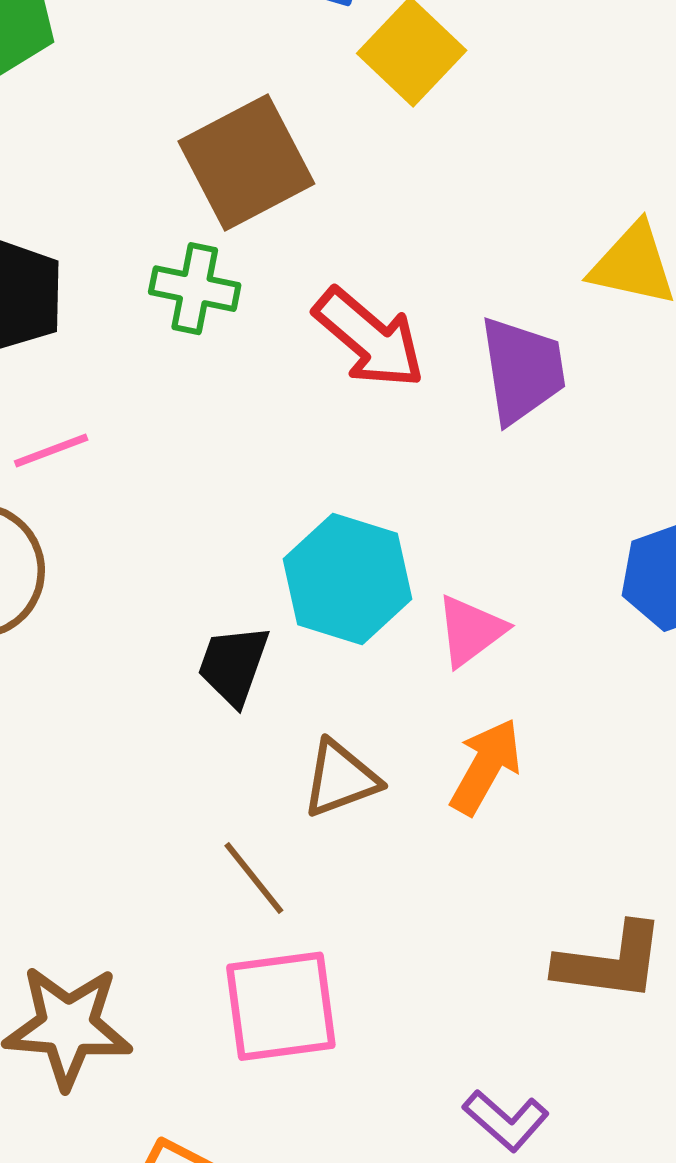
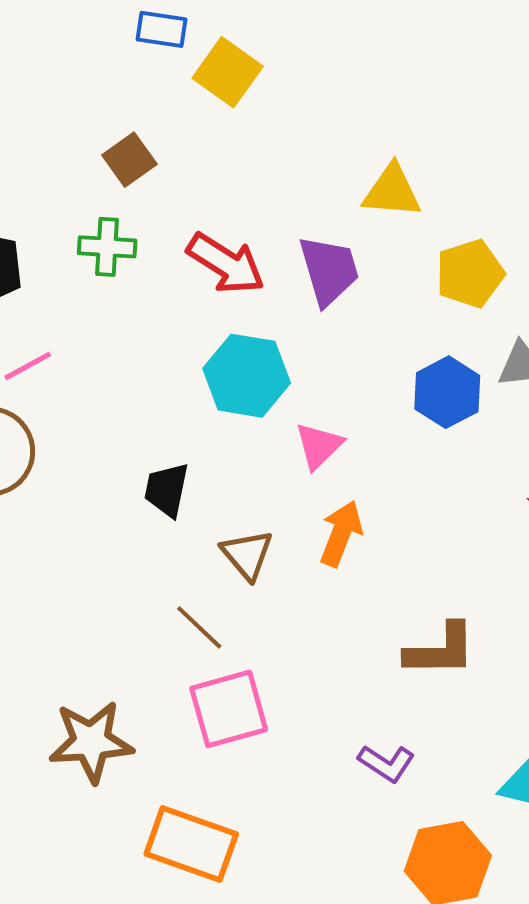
brown square: (246, 163) -> (129, 160), size x0.6
cyan hexagon: (348, 579) -> (247, 376), moved
brown triangle: (341, 779) -> (247, 555), turned -42

